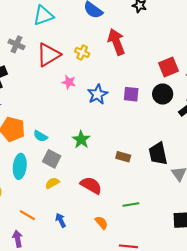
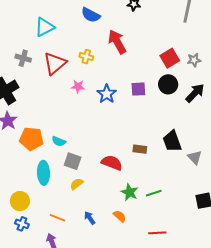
green star: (81, 140) -> (130, 192), moved
red semicircle: (91, 185) -> (112, 163), moved
orange semicircle: (101, 223) -> (120, 216), moved

